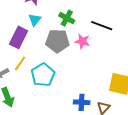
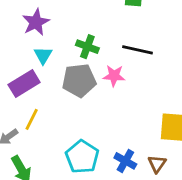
purple rectangle: (18, 37) -> (24, 83), turned 40
cyan pentagon: (43, 75) -> (82, 157), moved
blue cross: (82, 102) -> (125, 161), turned 35

